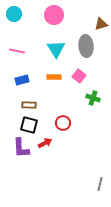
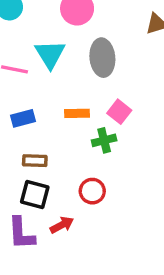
gray ellipse: (86, 46) -> (102, 58), moved
cyan triangle: (56, 49) -> (50, 54), moved
green cross: (93, 98) -> (104, 140), moved, turned -32

